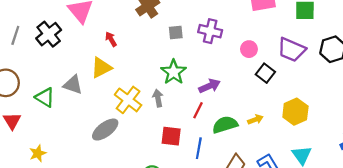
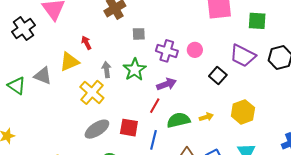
purple cross: (210, 31) -> (167, 51), moved
red arrow: (111, 39) -> (86, 43), moved
pink circle: (249, 49) -> (195, 50), moved
gray arrow: (158, 98) -> (106, 70), moved
gray ellipse: (105, 130) -> (97, 129), moved

